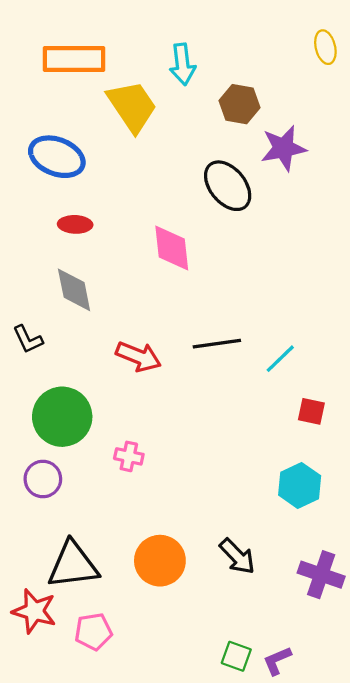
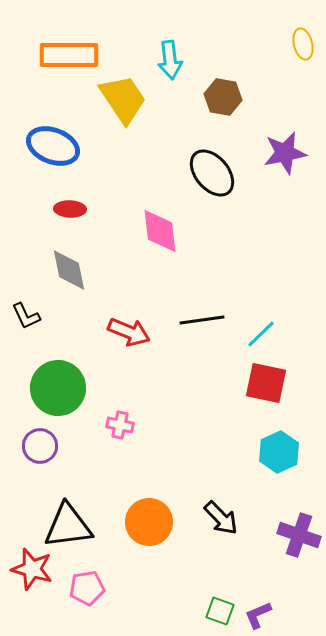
purple star: (284, 148) -> (285, 153), moved
red square: (311, 411) -> (266, 383), moved, size x1.6

